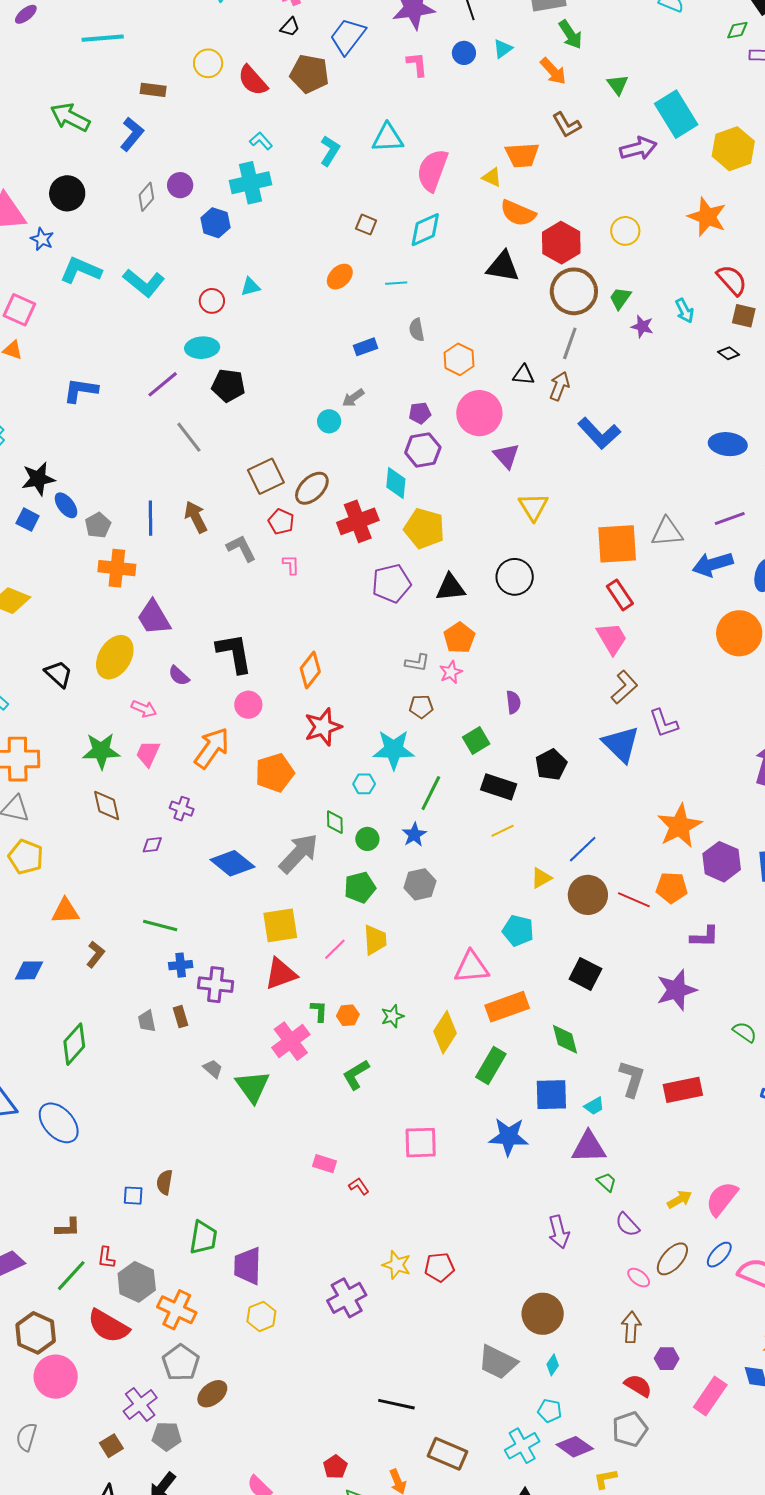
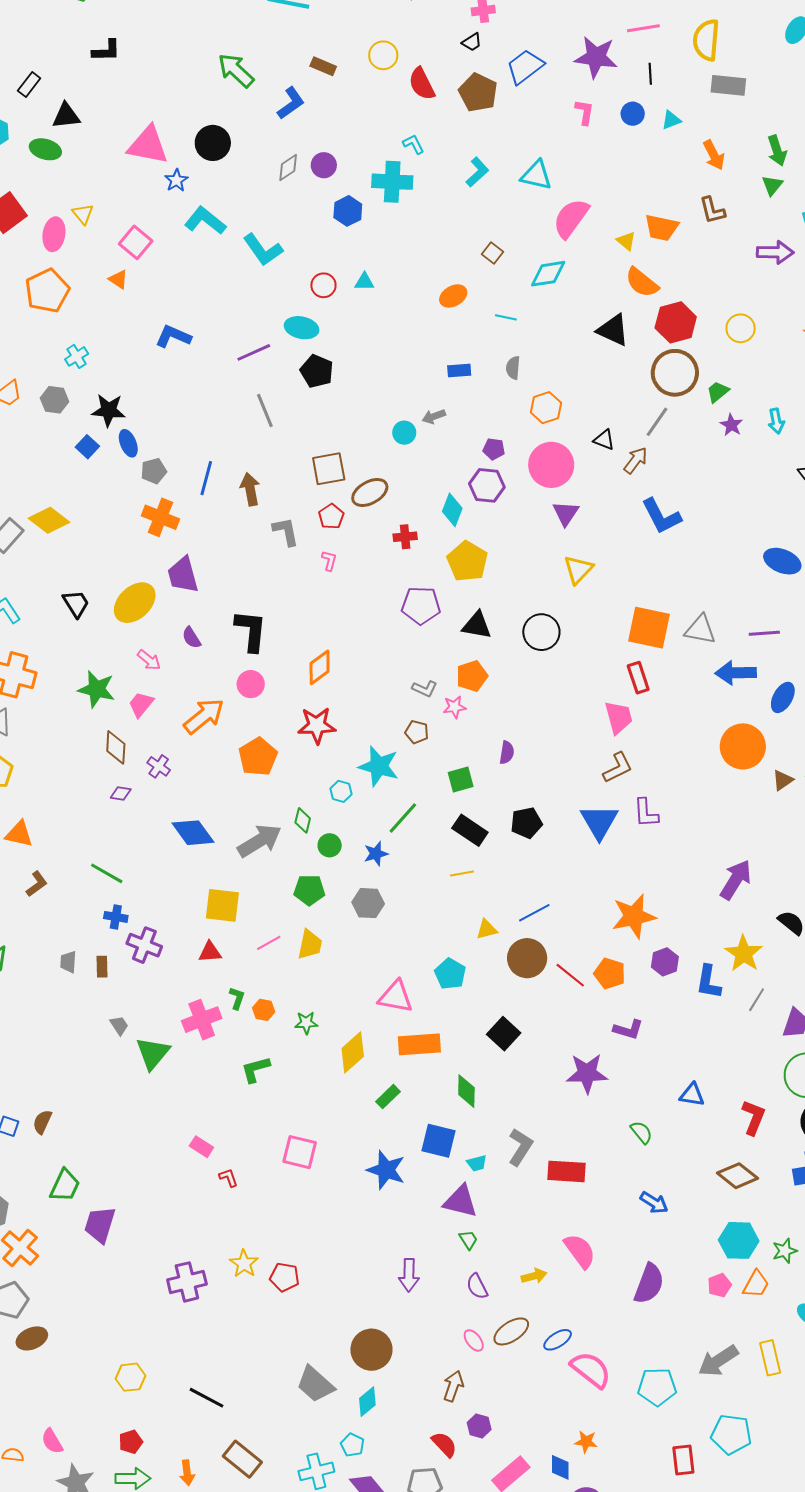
green arrow: (570, 34) -> (777, 151), moved
red cross: (358, 521) -> (405, 537), size x0.6
orange pentagon: (275, 773) -> (258, 757), turned -30
brown diamond: (107, 806) -> (116, 747), moved
purple hexagon: (722, 862) -> (665, 962), size x0.7
red triangle: (281, 974) -> (210, 952), size x0.7
green rectangle: (491, 1065) -> (388, 1097), size x0.7
pink semicircle: (722, 1199) -> (580, 1251), moved, turned 90
yellow hexagon: (261, 1316) -> (131, 1377), moved
cyan diamond: (553, 1365) -> (367, 1402), size x1.4

